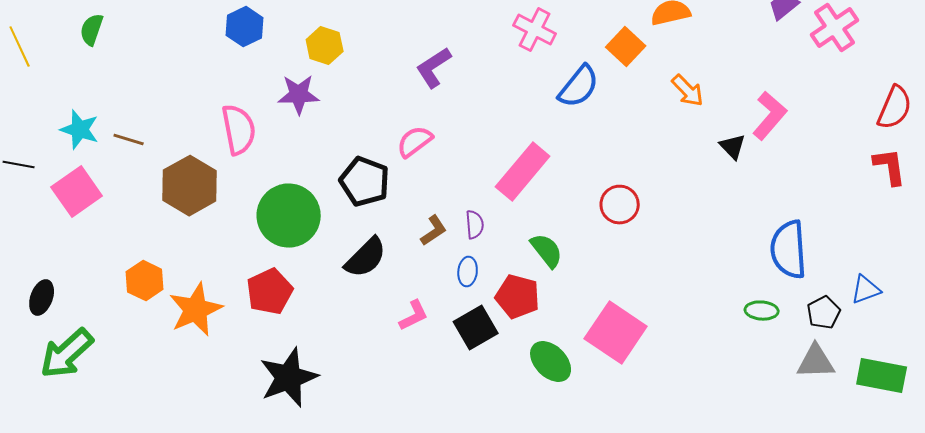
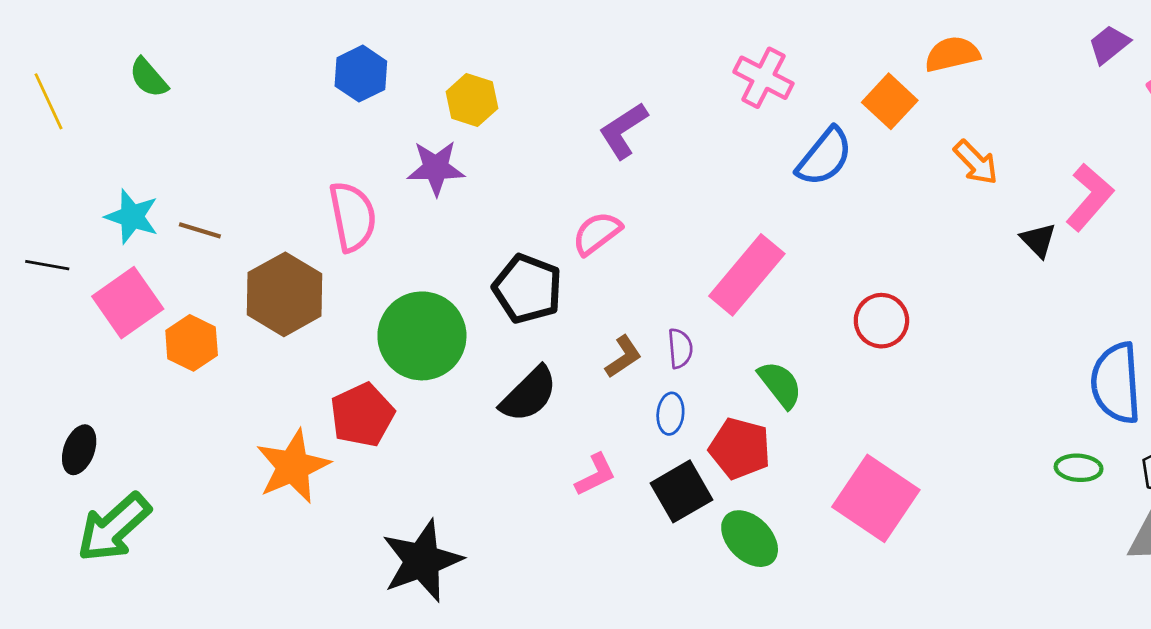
green semicircle: (92, 30) -> (149, 78), turned -60
orange hexagon: (145, 281) -> (192, 343), moved
red pentagon: (270, 292) -> (362, 415), moved
green ellipse: (551, 362) -> (750, 539), moved

